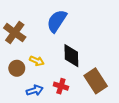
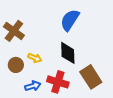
blue semicircle: (57, 21) -> (70, 20), moved
red cross: (61, 86) -> (58, 82), size x1.5

